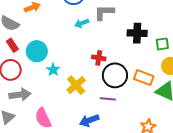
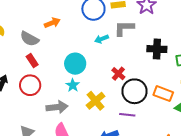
cyan circle: (37, 51) -> (75, 64), moved
red cross: (99, 58) -> (118, 74), turned 32
gray arrow: (20, 95) -> (57, 107), moved

